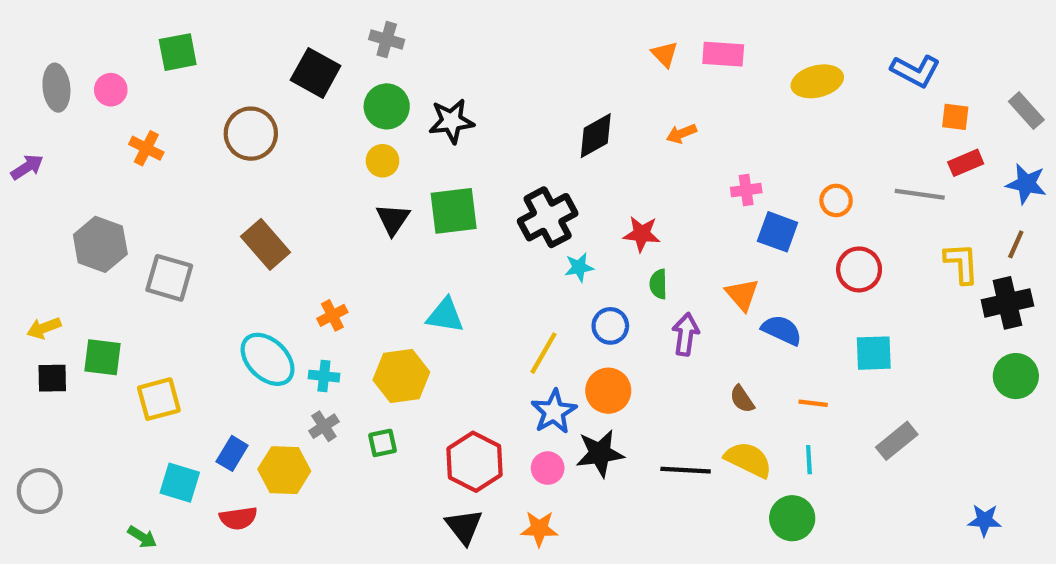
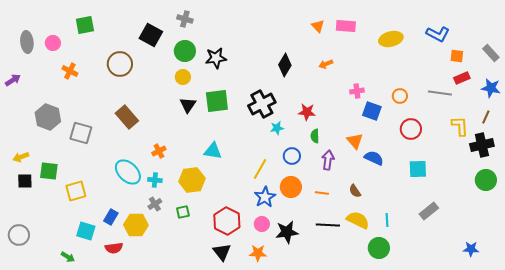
black diamond: (596, 136) -> (285, 65), turned -30
orange line: (813, 403) -> (322, 193), moved
black star: (600, 453) -> (287, 232), moved

